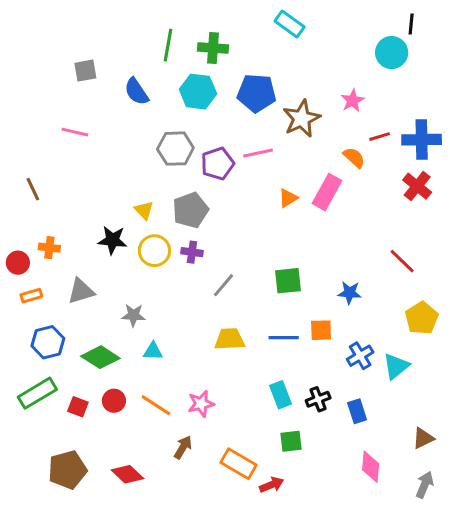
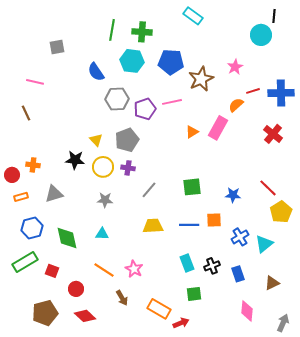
blue semicircle: (136, 92) -> (96, 72), moved
pink line: (75, 132) -> (35, 82), moved
orange semicircle: (354, 158) -> (236, 105), turned -84
red cross: (417, 186) -> (273, 134), moved
brown line: (33, 189) -> (26, 113), moved
red line: (402, 261) -> (268, 188), moved
gray star: (133, 315) -> (105, 200), moved
green diamond: (100, 357) -> (67, 238), turned 45
red circle: (114, 401) -> (76, 289), moved
pink star: (201, 404) -> (134, 269), turned -30
brown triangle: (423, 438) -> (272, 283), moved
brown arrow: (183, 447) -> (122, 298), turned 119

